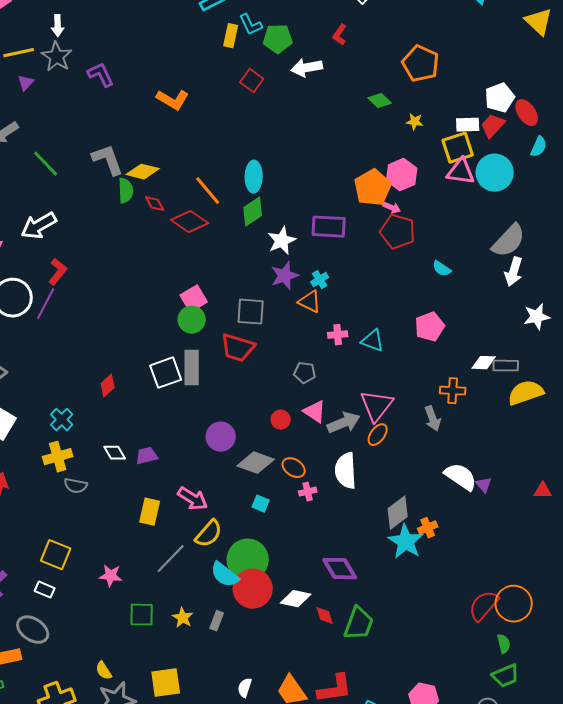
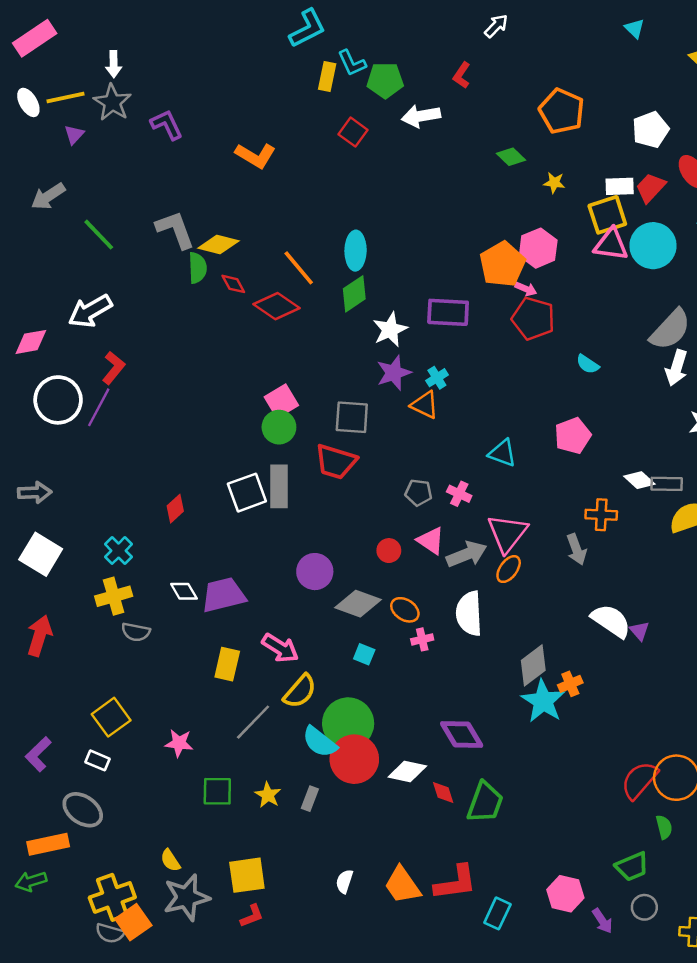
white pentagon: (500, 98) -> (651, 130), moved
pink cross: (338, 335) -> (459, 494), moved, turned 30
white diamond: (484, 363) -> (639, 480), turned 40
purple trapezoid: (147, 456) -> (223, 595), size x1.6
yellow square: (56, 555) -> (111, 717), turned 32
green trapezoid: (506, 676) -> (632, 867), moved

